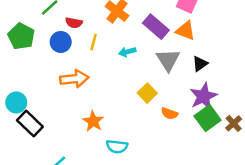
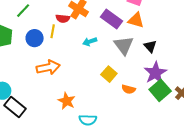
red semicircle: (74, 23) -> (63, 19), moved
yellow line: (94, 42) -> (53, 31), moved
black triangle: (200, 64) -> (150, 46), turned -32

